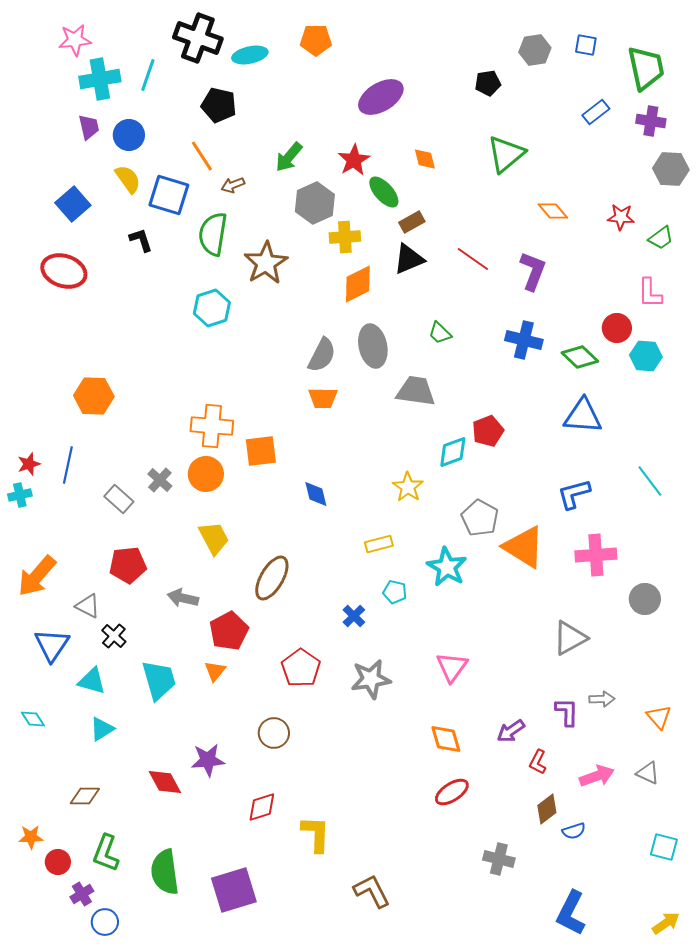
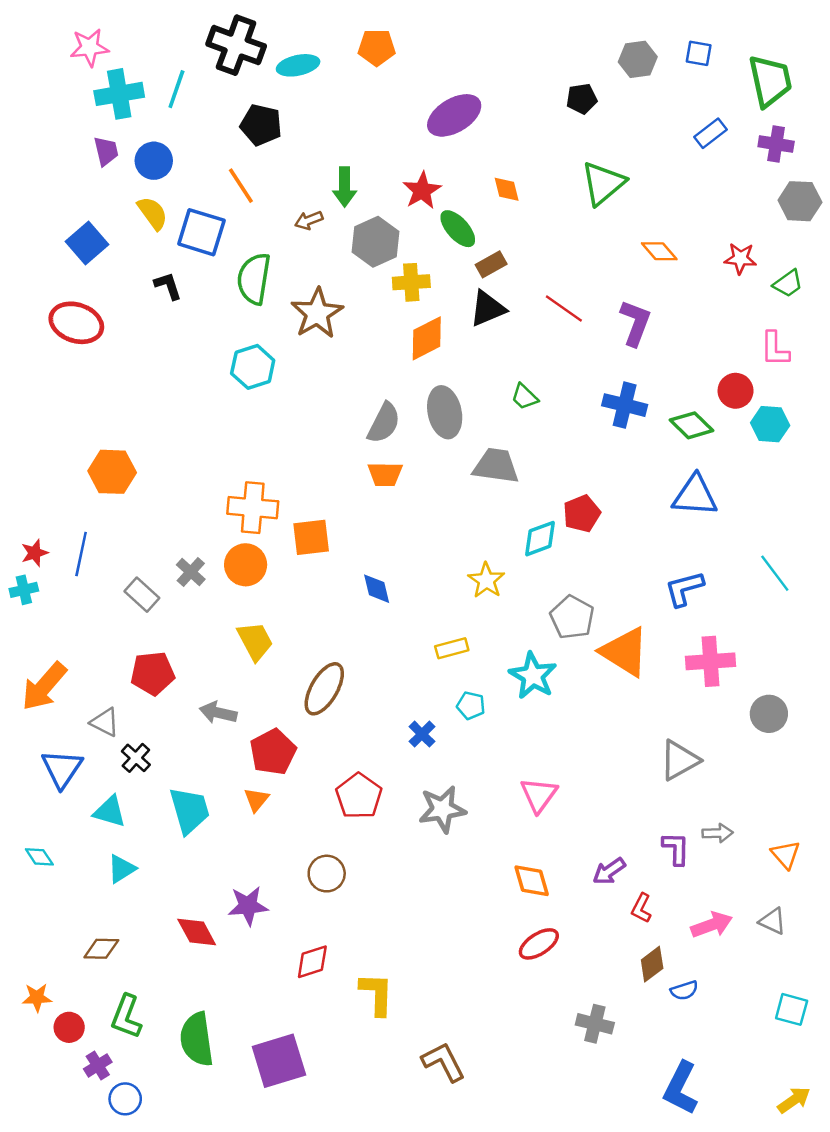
green arrow: (289, 157) -> (345, 187), turned -40
brown arrow: (233, 185) -> (309, 220), moved

